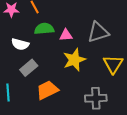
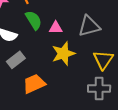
green semicircle: (44, 29) -> (34, 20), turned 60
gray cross: (96, 98) -> (99, 89), moved

